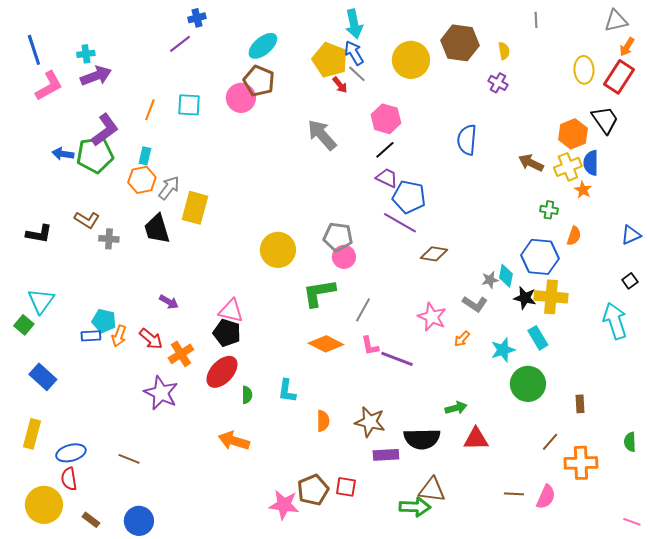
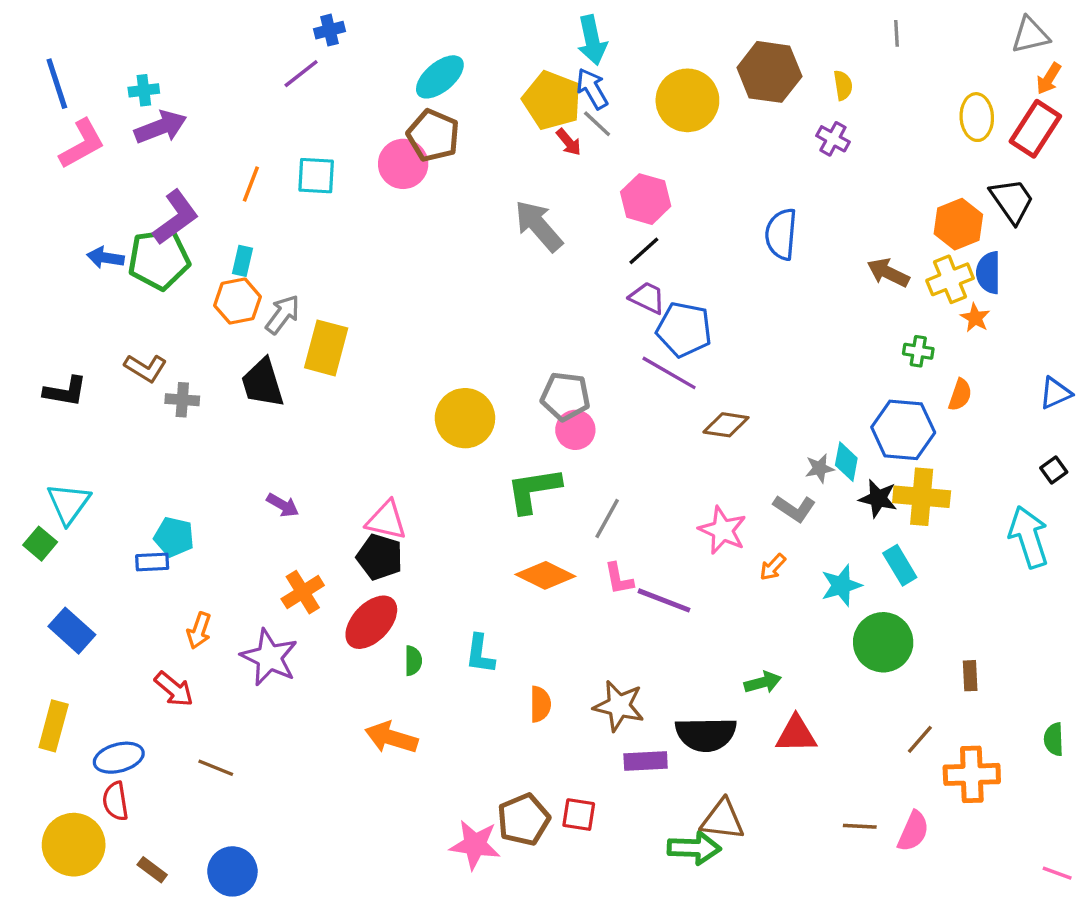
orange arrow: (119, 336) -> (199, 631), moved
red arrow: (151, 339) -> (174, 689), moved

